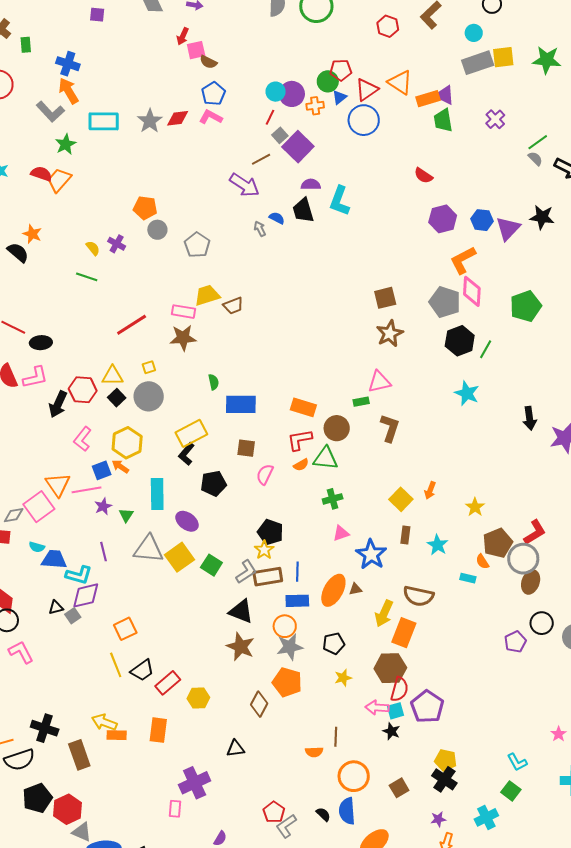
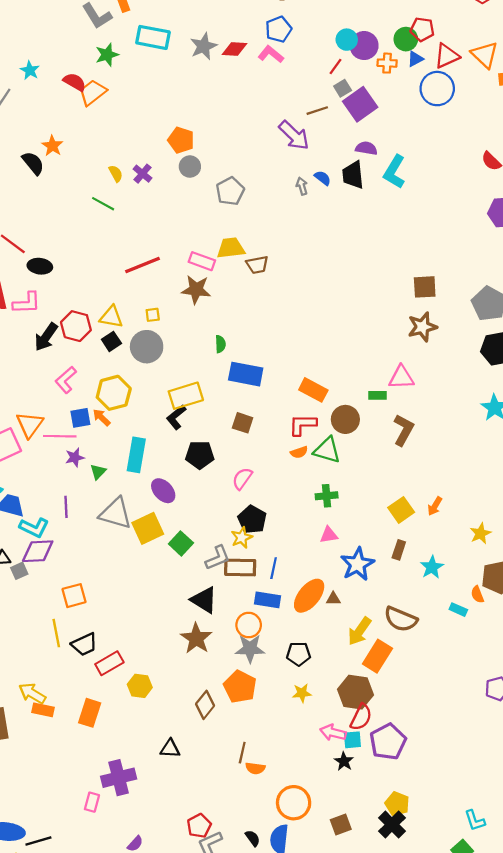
pink semicircle: (265, 474) -> (242, 479), moved
brown line: (336, 737) -> (242, 753), moved

